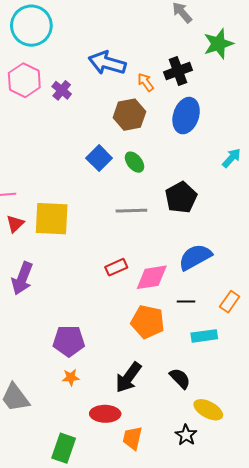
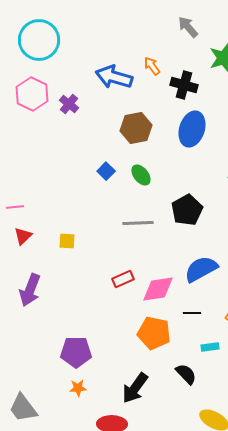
black cross: (178, 71) -> (184, 85), turned 36
orange arrow: (146, 82) -> (152, 66), moved
blue square: (99, 158) -> (106, 171), size x0.7
yellow square: (52, 219) -> (67, 241), moved, size x0.5
cyan rectangle: (204, 336) -> (210, 347), size x0.7
black semicircle: (180, 378) -> (186, 374), moved

